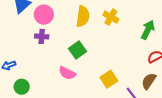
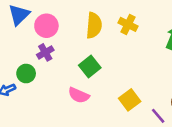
purple cross: (42, 36) -> (45, 52), turned -32
green circle: (22, 87) -> (26, 74), moved

